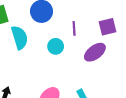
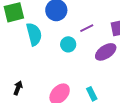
purple line: (74, 28) -> (87, 28), turned 64

